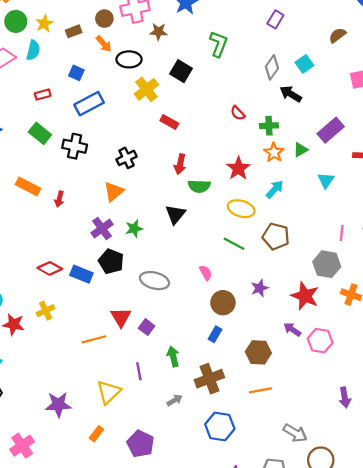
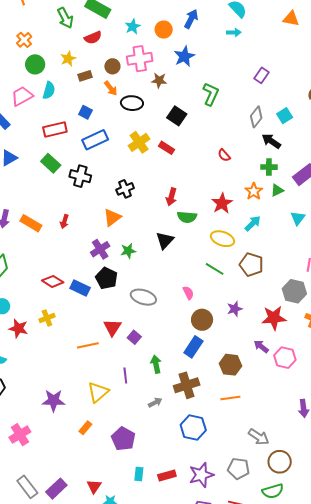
yellow star: (44, 23) -> (68, 59), moved
yellow cross: (146, 89) -> (139, 142), moved
red rectangle: (43, 95) -> (55, 130), size x1.6
red rectangle: (169, 122) -> (167, 148), moved
green cross: (269, 126) -> (269, 167), moved
orange rectangle: (28, 186) -> (31, 223), moved
red star: (305, 296) -> (274, 318), turned -30
blue rectangle: (215, 334) -> (193, 347), size x1.5

